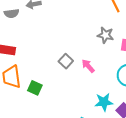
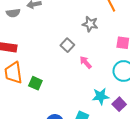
gray star: (105, 35) -> (90, 24), moved
gray square: (66, 61) -> (67, 45), moved

